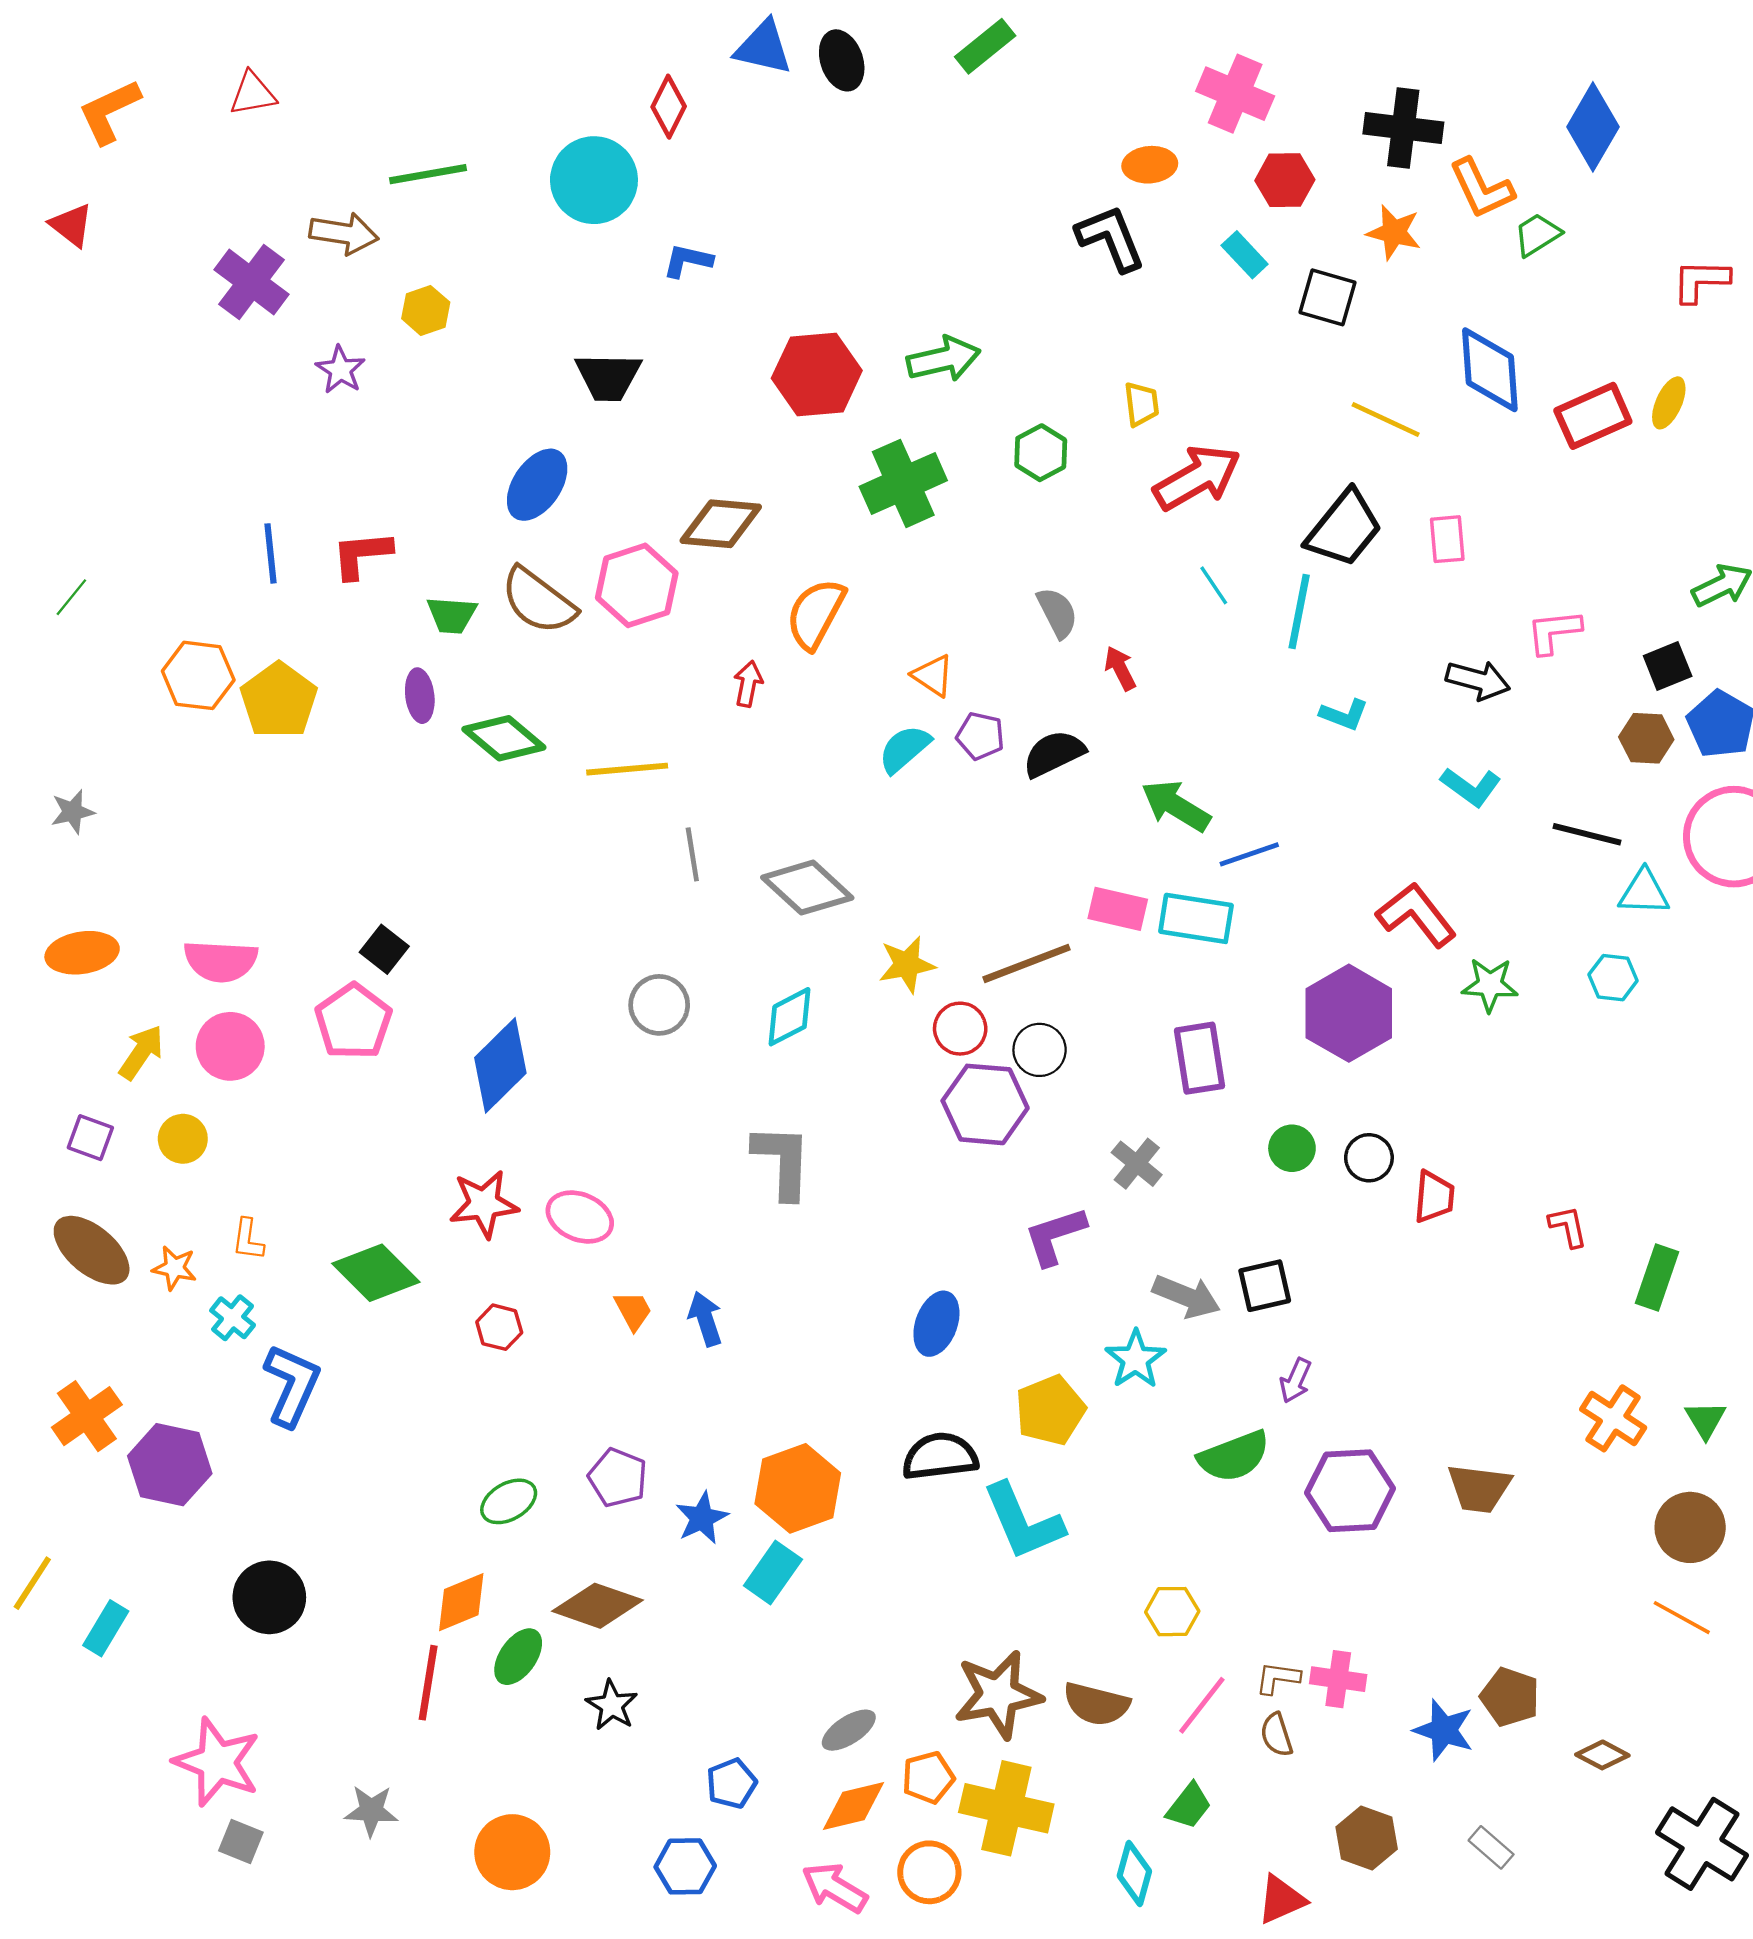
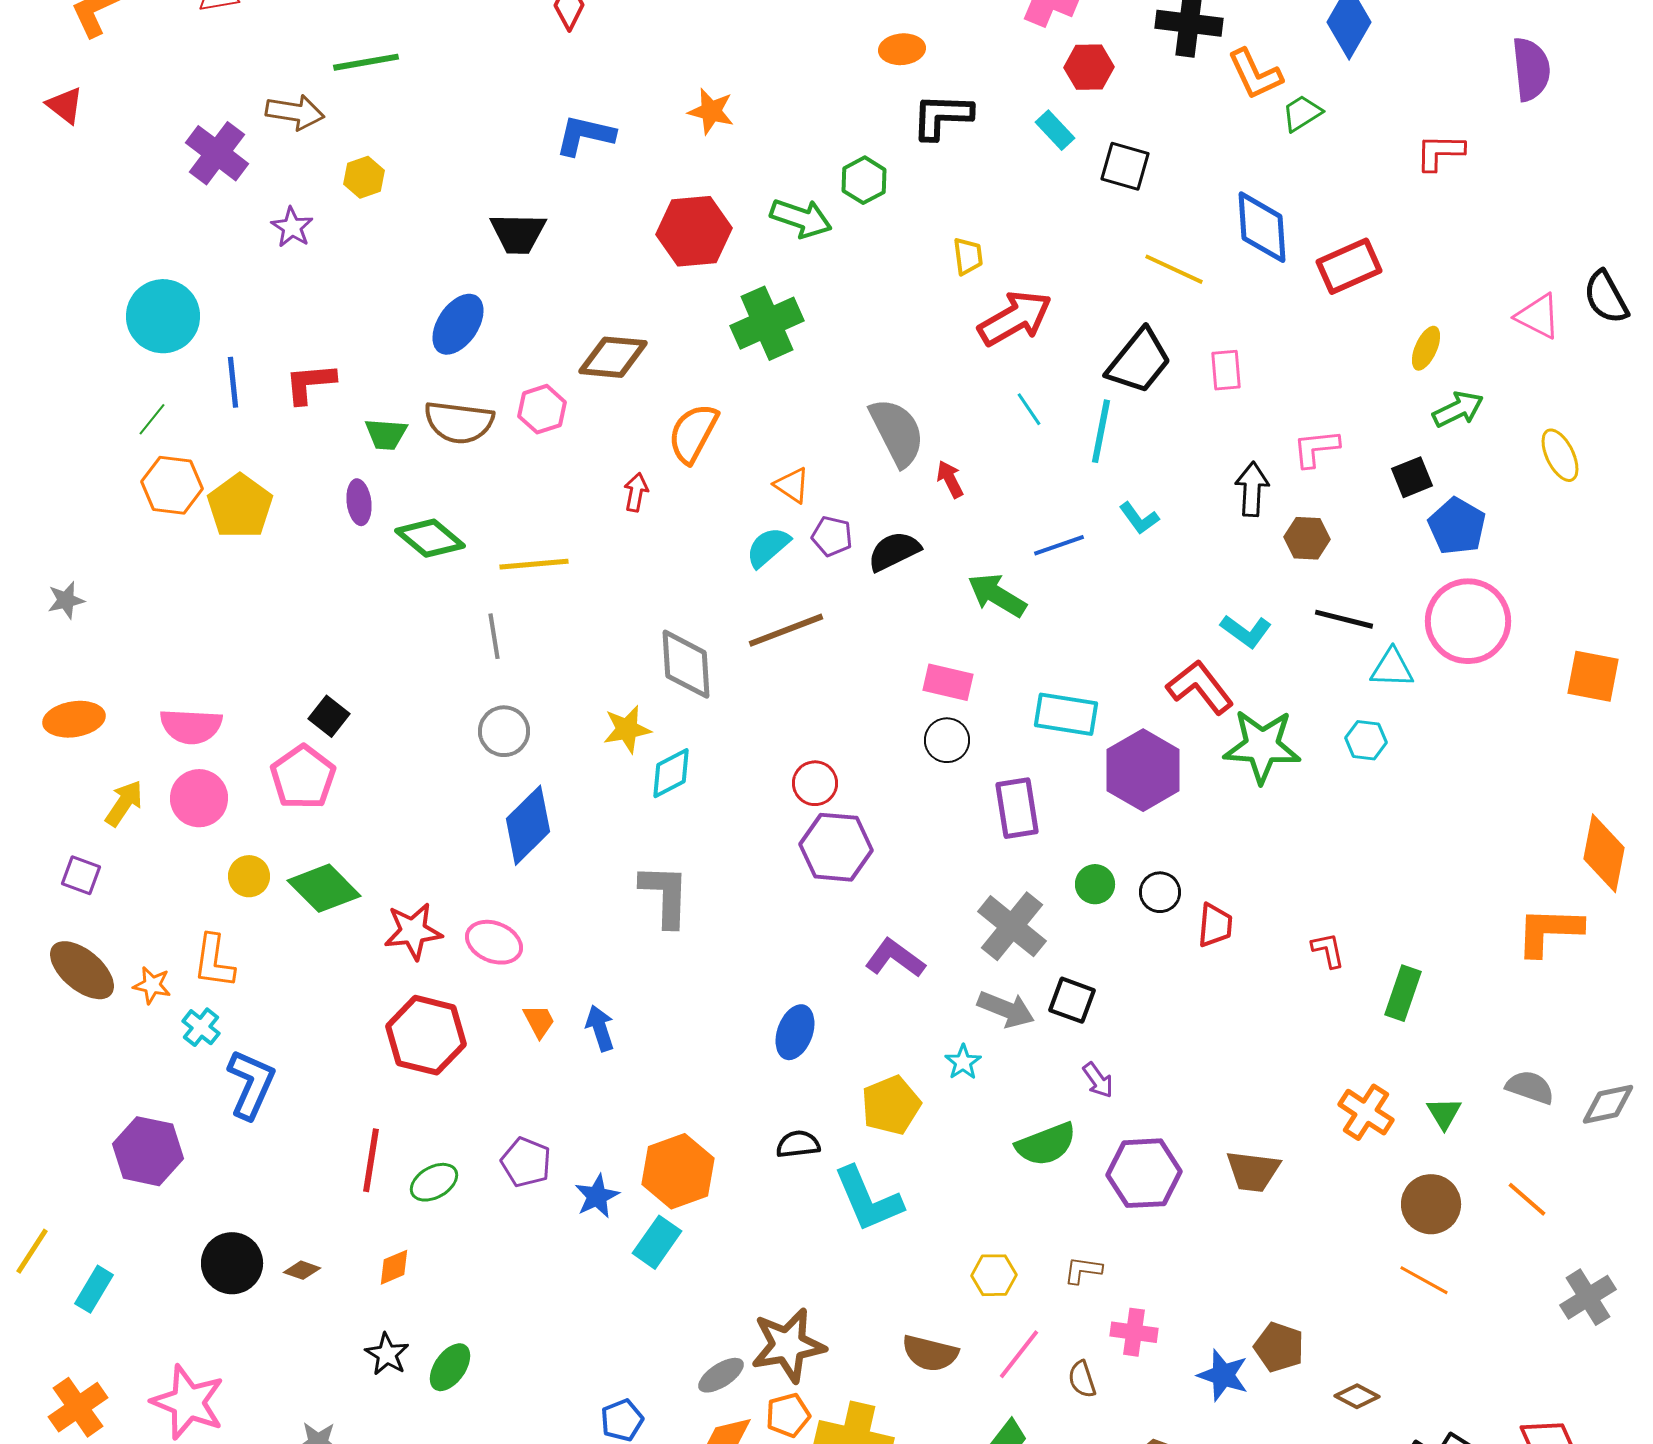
orange ellipse: (1150, 165) -> (902, 49), moved
cyan circle: (594, 180) -> (163, 316), moved
orange star: (1394, 232) -> (711, 111), moved
black L-shape: (1111, 238) -> (942, 116), turned -66
blue L-shape: (688, 261) -> (585, 135), size x1.4
green arrow: (944, 359) -> (801, 218), turned 32
yellow ellipse: (1669, 403) -> (1426, 348), moved
green hexagon: (1041, 453) -> (864, 180), moved
pink hexagon: (637, 585) -> (542, 409), size x0.7
green line: (71, 597) -> (152, 419), moved
brown semicircle: (538, 601) -> (459, 422), turned -30
gray semicircle: (1057, 613) -> (897, 432), size x1.6
black arrow: (1478, 680) -> (1252, 489), turned -102
cyan L-shape: (1344, 715) -> (1139, 518), turned 33
brown hexagon: (1646, 738) -> (1307, 538), moved
cyan L-shape: (1471, 787) -> (1246, 631), moved
gray line: (692, 854) -> (494, 636), moved
blue line: (1249, 854) -> (1059, 545), moved
gray diamond: (807, 888) -> (686, 664), turned 44
cyan rectangle: (1196, 918) -> (1066, 714), moved
brown line: (1027, 963) -> (786, 630), moved
yellow star: (907, 965) -> (627, 729), moved
green star: (1490, 985) -> (1262, 746), size x1.6
gray circle: (659, 1005) -> (504, 731), moved
black circle: (1040, 1050) -> (947, 740), moved
blue diamond: (500, 1065) -> (528, 825), moved
yellow circle: (183, 1139) -> (249, 876), moved
gray cross: (1137, 1164) -> (1012, 926), moved, size x1.6
purple L-shape: (1055, 1236) -> (895, 958), turned 54
orange L-shape: (248, 1240) -> (214, 961), size x1.5
green diamond: (376, 1273) -> (324, 888), moved
black square: (1265, 1286) -> (1072, 1000), turned 33
red hexagon: (499, 1327) -> (426, 1035), size x2.0
cyan star: (1136, 1359) -> (963, 1062), size x0.7
purple arrow: (1296, 1381) -> (1098, 1080), turned -60
orange cross: (87, 1416) -> (78, 1407), moved
black semicircle: (940, 1456) -> (798, 1144), size x0.7
orange diamond: (461, 1602) -> (394, 1267), size x0.7
brown diamond: (598, 1606) -> (302, 1270), moved, size x0.5
green ellipse: (518, 1657) -> (450, 1367), moved
brown L-shape: (1278, 1678) -> (1083, 1270), moved
red line: (428, 1683) -> (371, 1160), moved
brown star: (998, 1695) -> (788, 1345), moved
black star: (612, 1705) -> (387, 1354), moved

